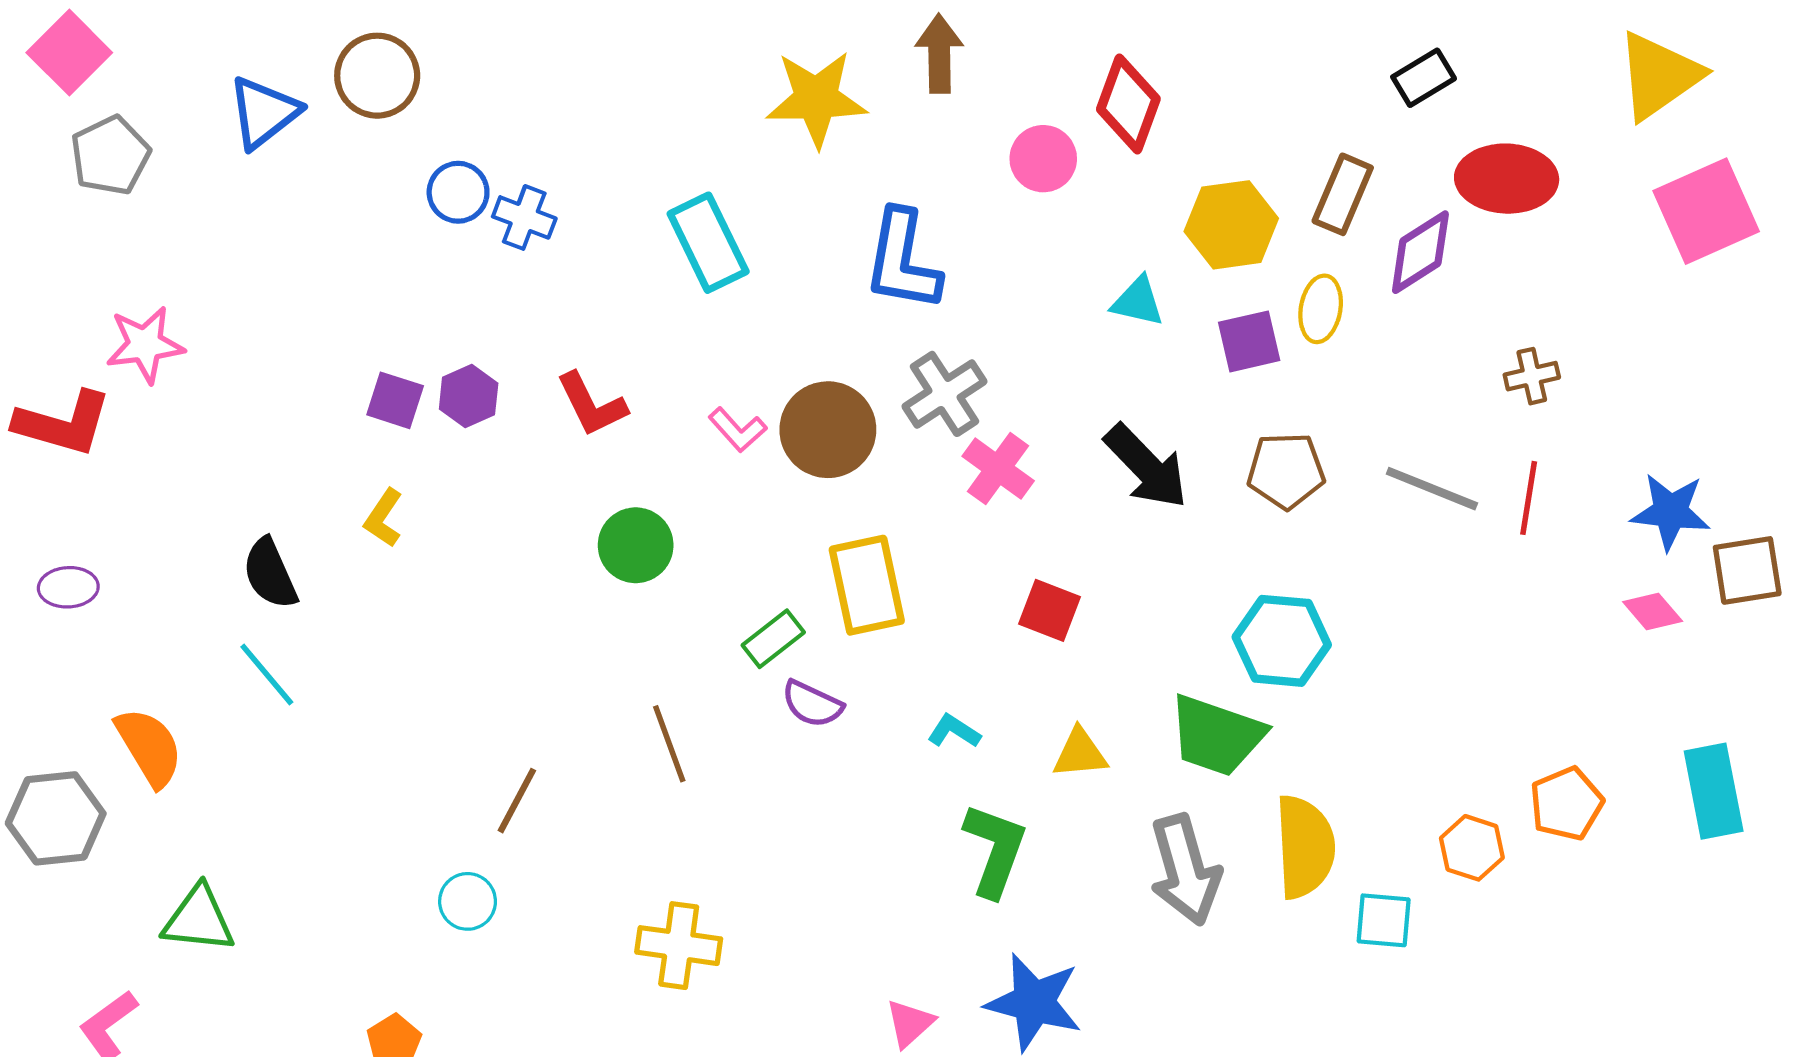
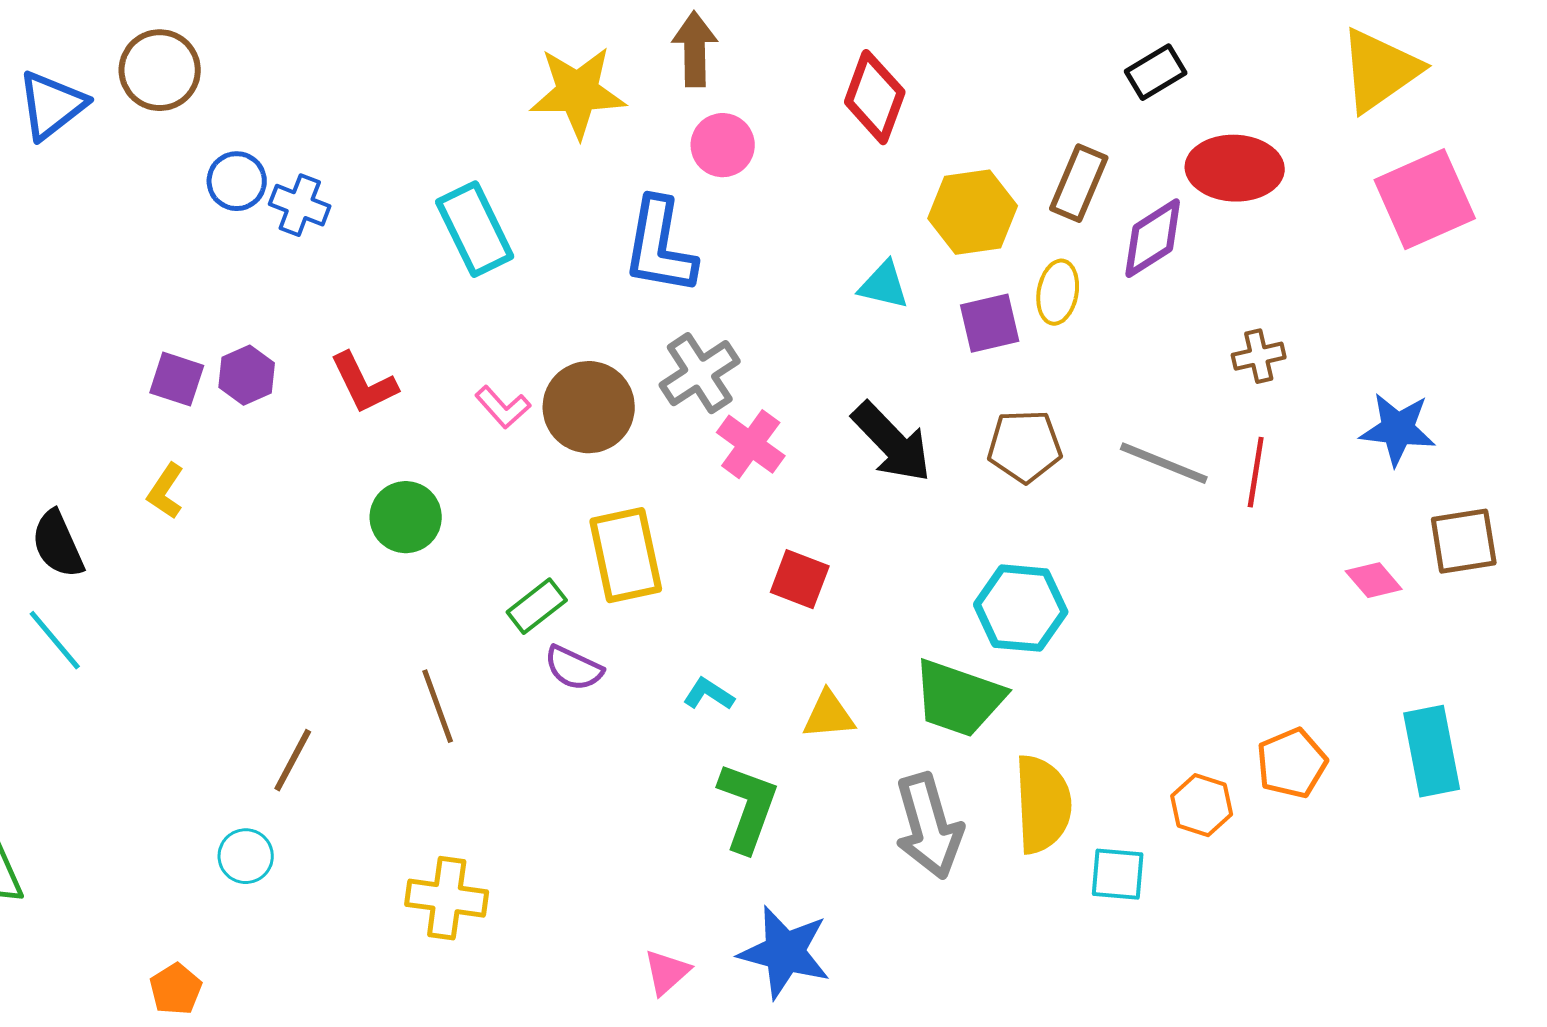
pink circle: (1043, 159) -> (723, 145), moved
blue star: (1670, 512) -> (1398, 429), moved

